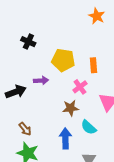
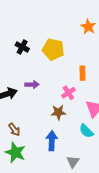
yellow pentagon: (63, 60) -> (53, 49), moved
cyan semicircle: (89, 127) -> (86, 131), moved

